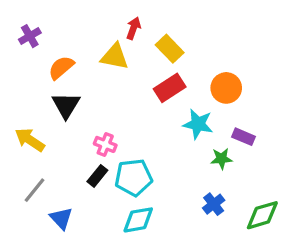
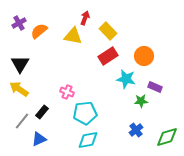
orange semicircle: (61, 68) -> (39, 31), moved
black triangle: (66, 105) -> (20, 64), moved
black rectangle: (97, 176) -> (42, 112), moved
blue triangle: (61, 218) -> (39, 139), turned 49

